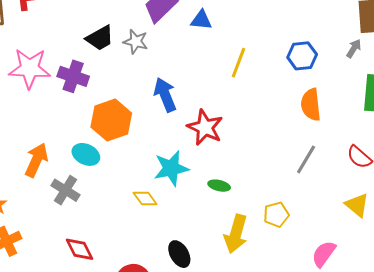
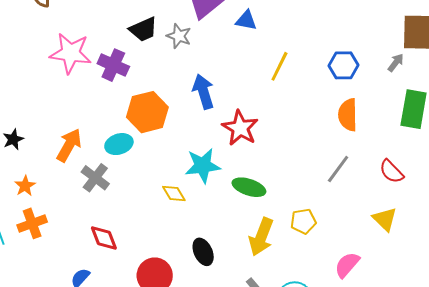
cyan ellipse: (86, 154) -> (119, 144), turned -48
green ellipse: (219, 186) -> (249, 187), size x1.5

